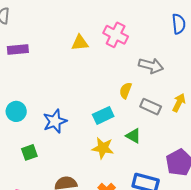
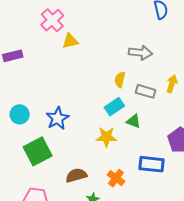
pink cross: (116, 35) -> (52, 20), moved, turned 30
cyan rectangle: (103, 115) -> (114, 107), moved
green square: (29, 152) -> (38, 151), size x1.8

